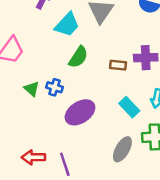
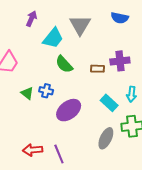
green semicircle: (78, 57) -> (64, 64), turned 108

